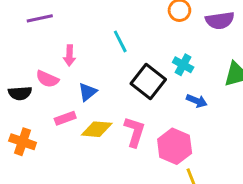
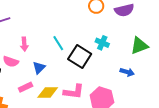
cyan line: (120, 41) -> (58, 43), moved
blue arrow: (197, 101) -> (127, 72), moved
pink L-shape: (135, 132) -> (74, 92), turned 85

